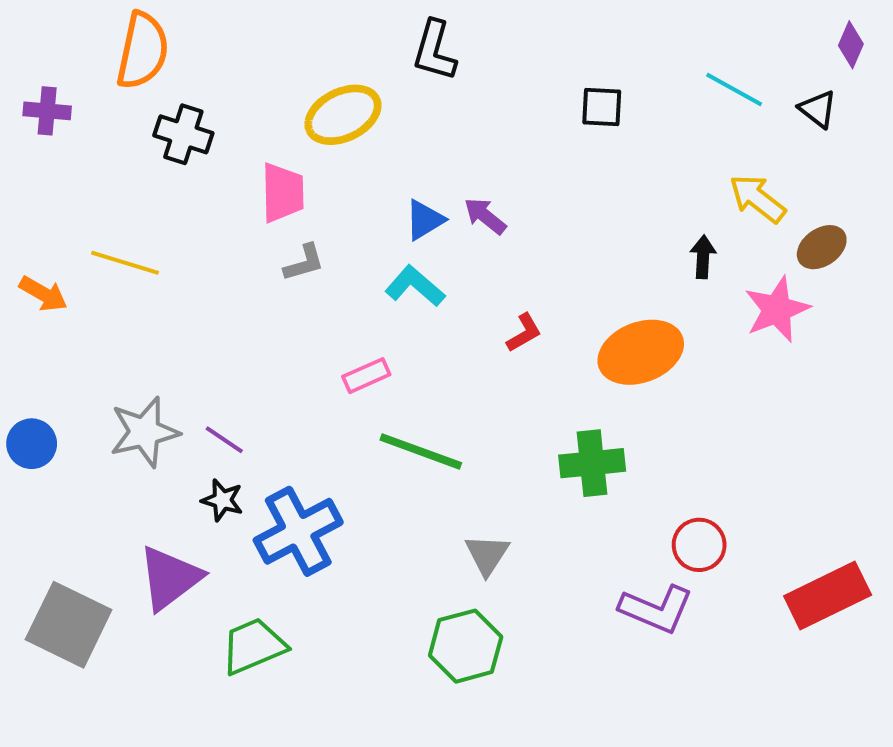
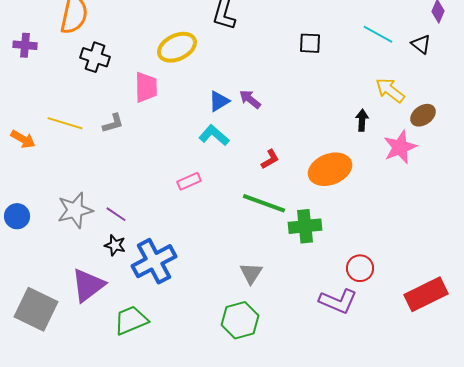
gray L-shape: (304, 263) -> (113, 123), moved
green line: (421, 451) -> (264, 203), moved

